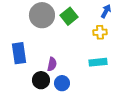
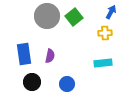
purple semicircle: (52, 64) -> (50, 56), moved
black circle: (41, 80) -> (32, 82), moved

